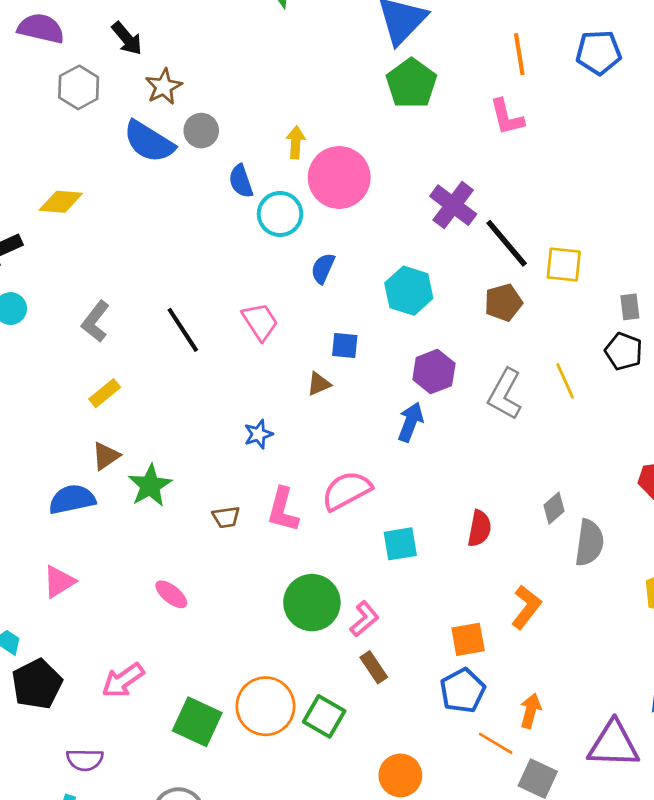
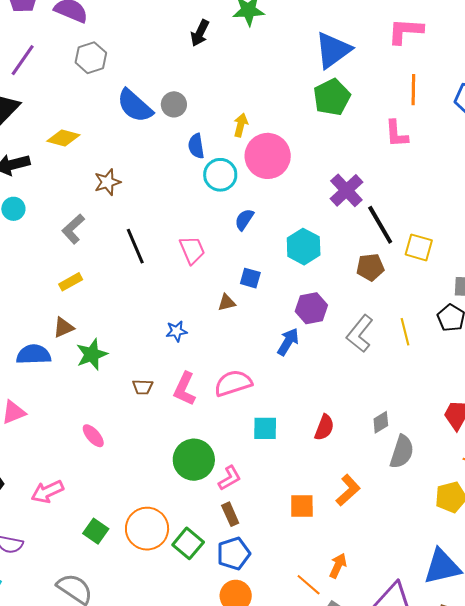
black arrow: (127, 38) -> (200, 33), moved, turned 56
brown star: (164, 87) -> (107, 182), moved
blue pentagon: (463, 691) -> (234, 554), moved
green square: (197, 722) -> (96, 531), size x0.7

